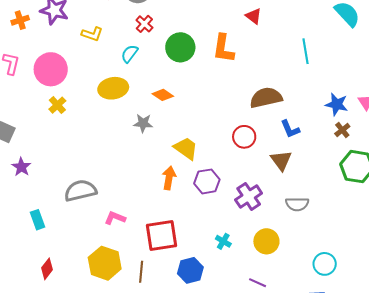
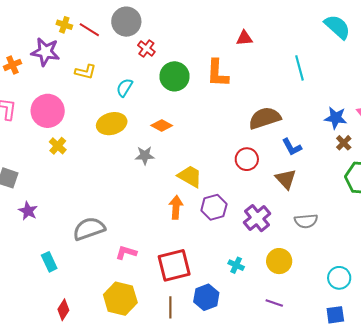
red triangle: (254, 16) -> (244, 38), turned -36
red cross: (144, 24) -> (146, 48), moved
brown line: (141, 272) -> (170, 307), moved

